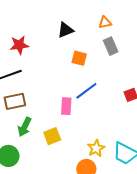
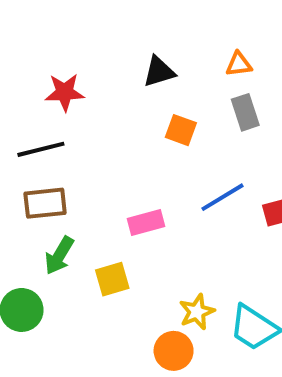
blue line: (86, 91) -> (222, 197), moved
pink rectangle: (66, 106) -> (146, 222), turned 66

